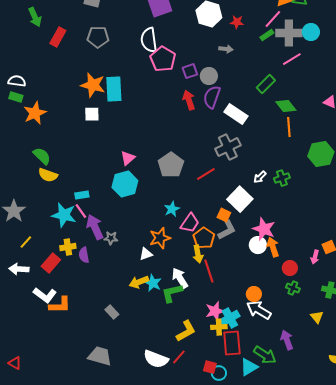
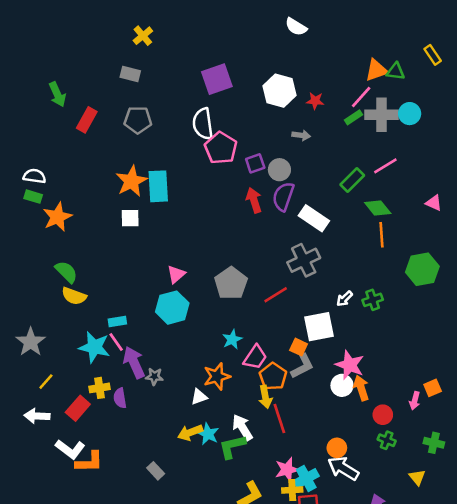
pink line: (292, 59) -> (385, 166), moved
orange star: (93, 85) -> (131, 181), turned 30
white square: (240, 199) -> (319, 327), turned 35

